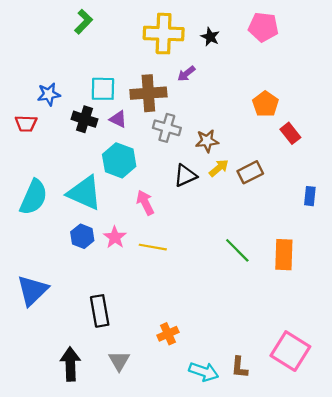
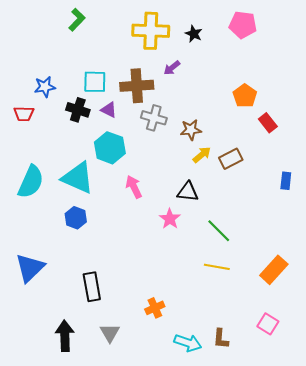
black triangle: (185, 176) -> (188, 192), moved, turned 30
pink star: (115, 237) -> (170, 219), moved
yellow line: (153, 247) -> (217, 267), moved
orange rectangle: (284, 255) -> (274, 270), moved, turned 40
pink square: (290, 351) -> (268, 324), size x0.6

